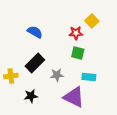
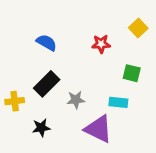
yellow square: (92, 21) -> (138, 28), moved
green square: (78, 53) -> (132, 73), moved

